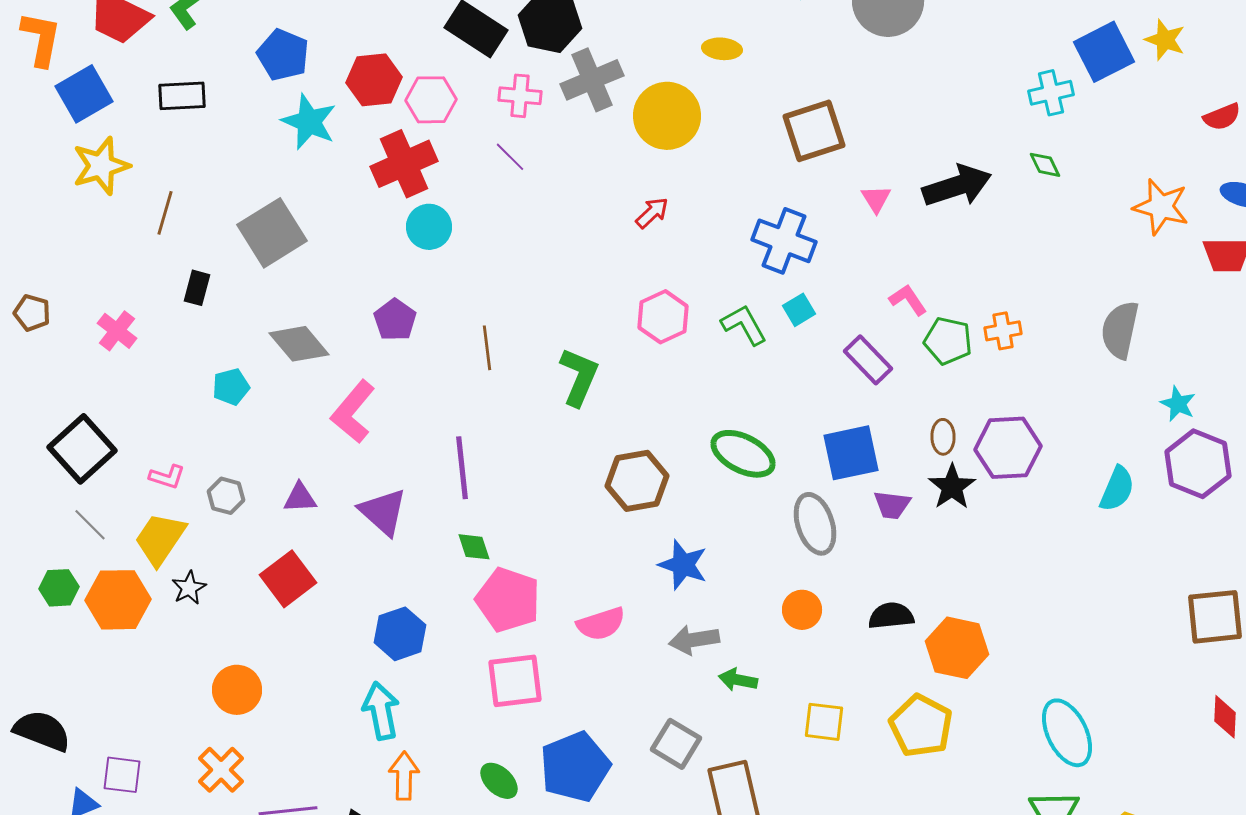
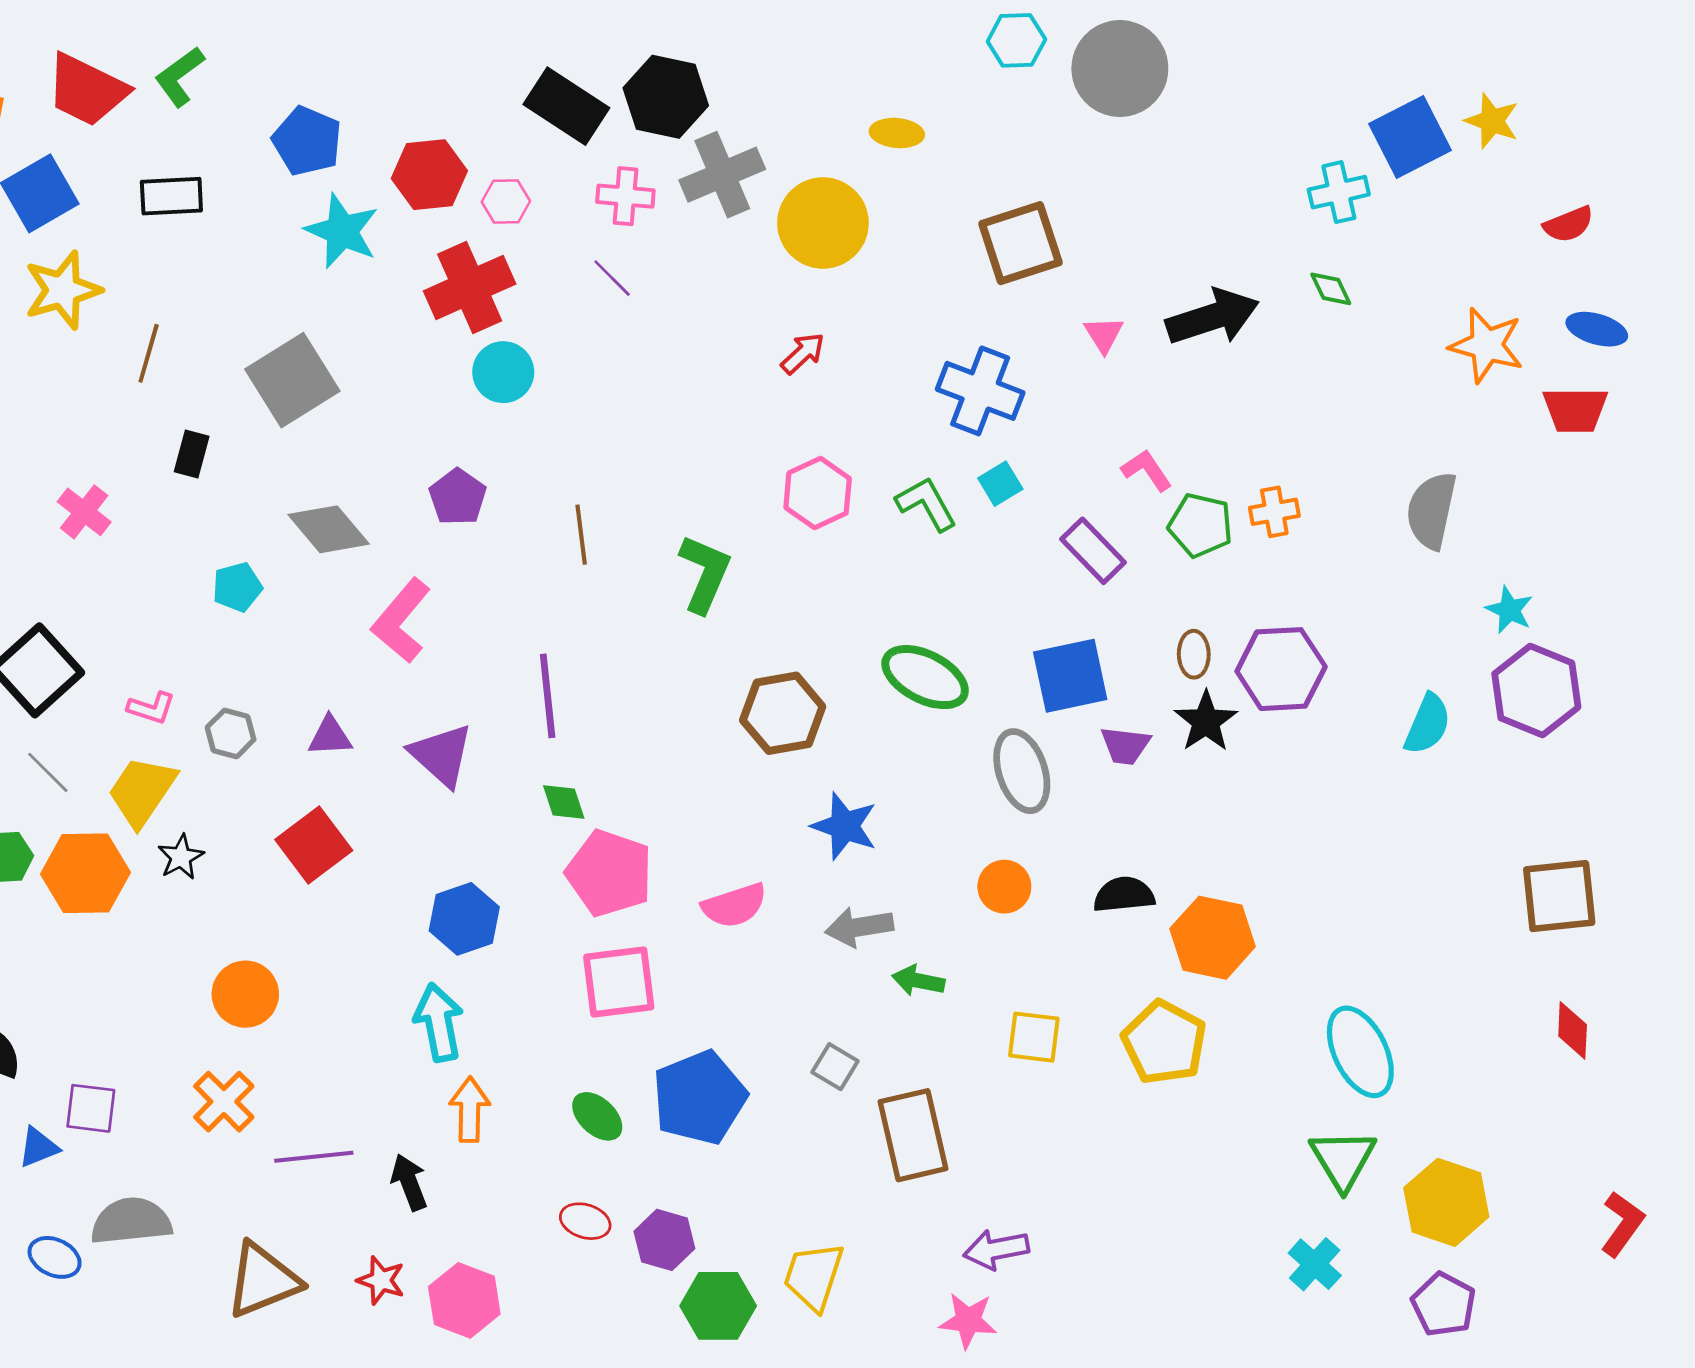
pink hexagon: (431, 100) -> (506, 202), size x0.7
gray square: (676, 744) -> (835, 1067), size x0.7

